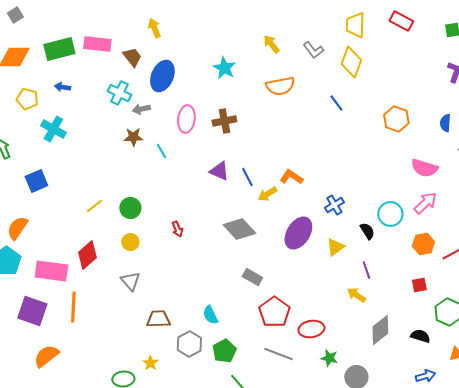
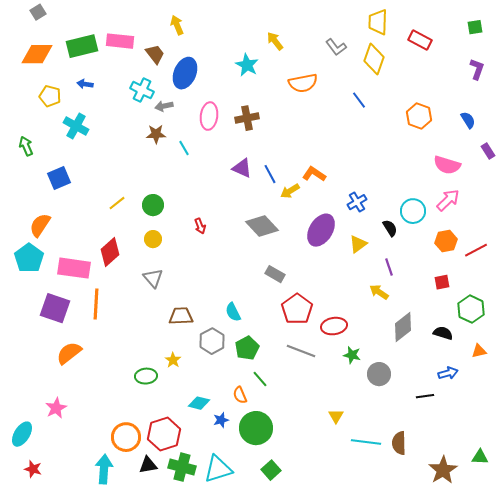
red rectangle: (401, 21) -> (420, 40), moved
yellow arrow: (271, 44) -> (275, 41), moved
blue semicircle: (445, 123) -> (468, 120), turned 144

